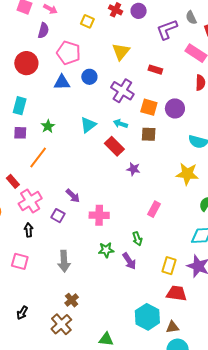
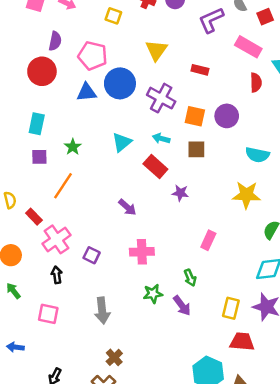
purple semicircle: (43, 30) -> (55, 41), moved
blue circle: (89, 77) -> (120, 83), size x1.6
purple arrow: (73, 196) -> (127, 207), moved

